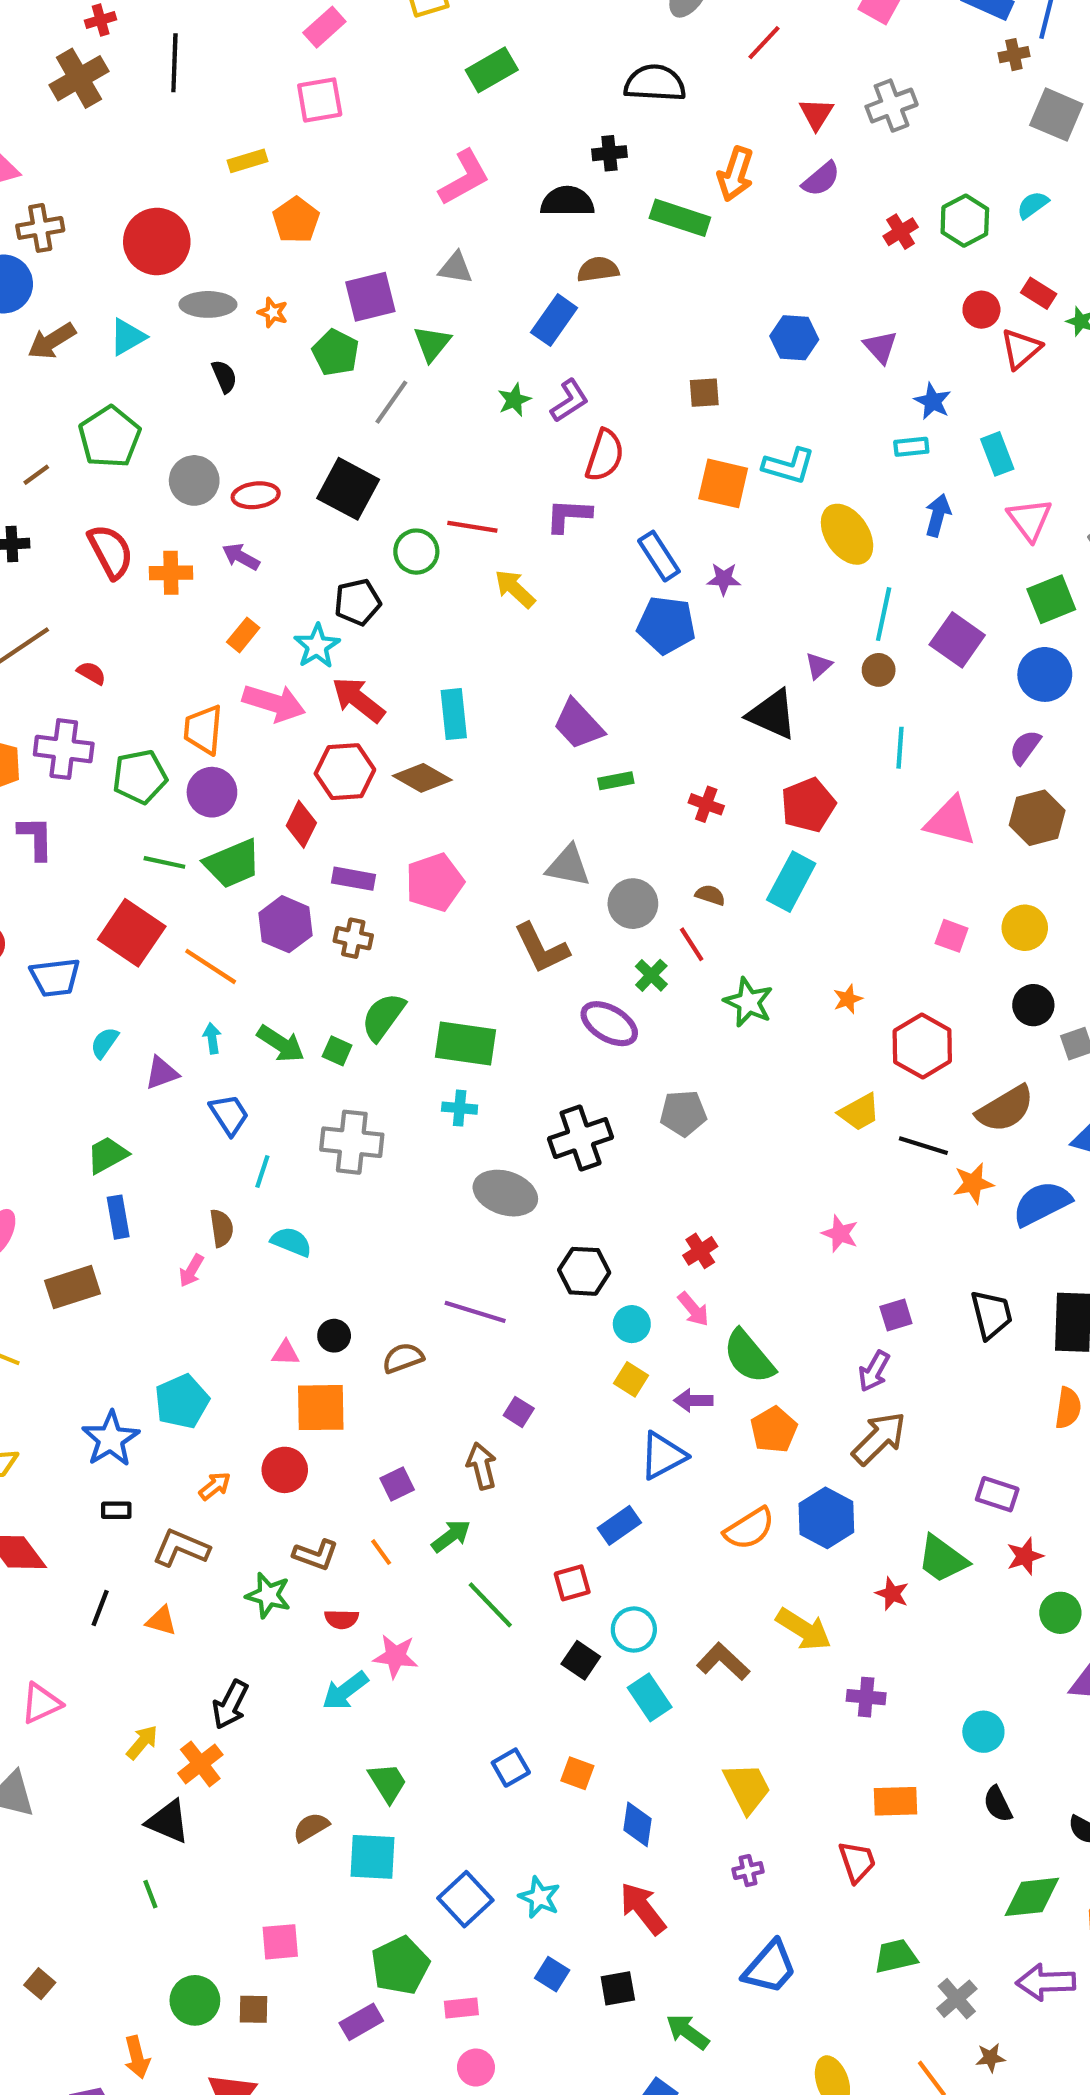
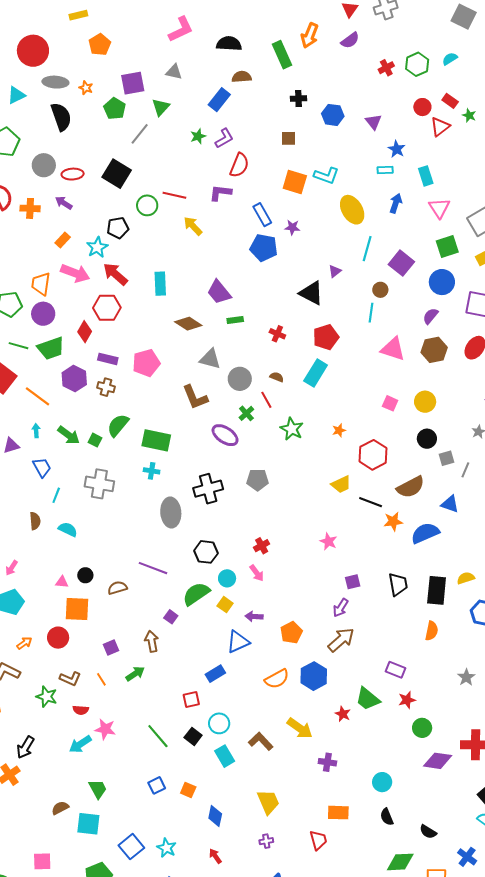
black cross: (609, 153) -> (298, 98), moved
green rectangle: (680, 218) -> (282, 55), turned 44
black semicircle: (224, 376) -> (61, 117), size x1.8
brown circle: (879, 670) -> (380, 290), moved
brown diamond: (422, 778) -> (188, 324), moved
gray ellipse: (505, 1193) -> (171, 513), turned 64
pink arrow: (191, 1271) -> (12, 568), moved
green semicircle: (749, 1357) -> (196, 594), moved, turned 92
green line: (490, 1605) -> (158, 736), moved
red arrow: (643, 1908) -> (215, 856), size x0.6

